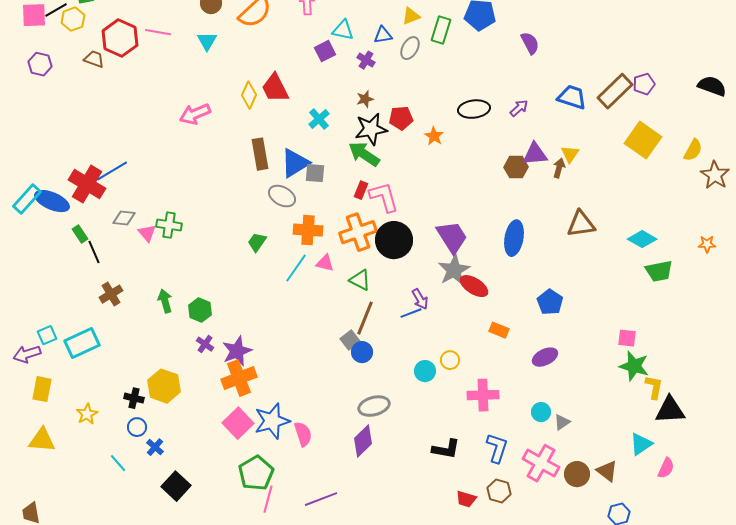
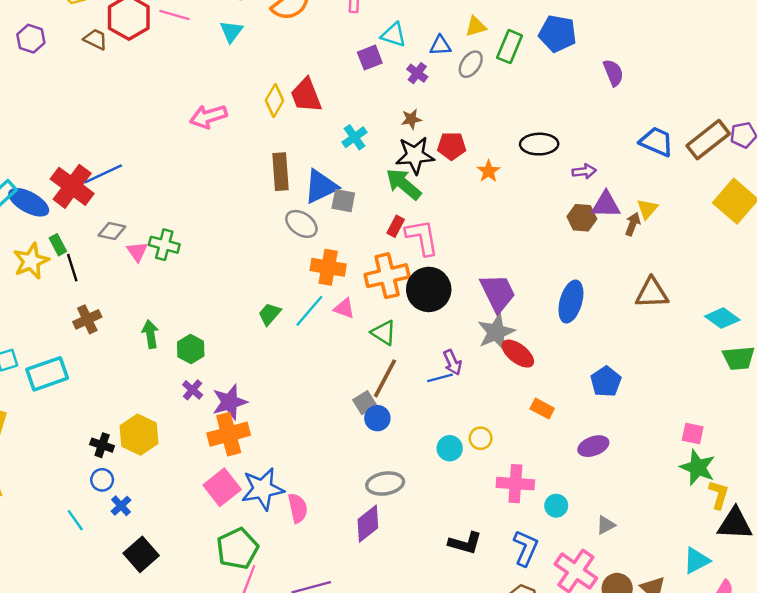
purple arrow: (519, 108) -> (584, 171), moved, turned 30
green trapezoid: (257, 242) -> (270, 314), moved
cyan circle: (541, 412) -> (556, 506), moved
yellow star: (87, 414) -> (31, 261), moved, size x1.4

